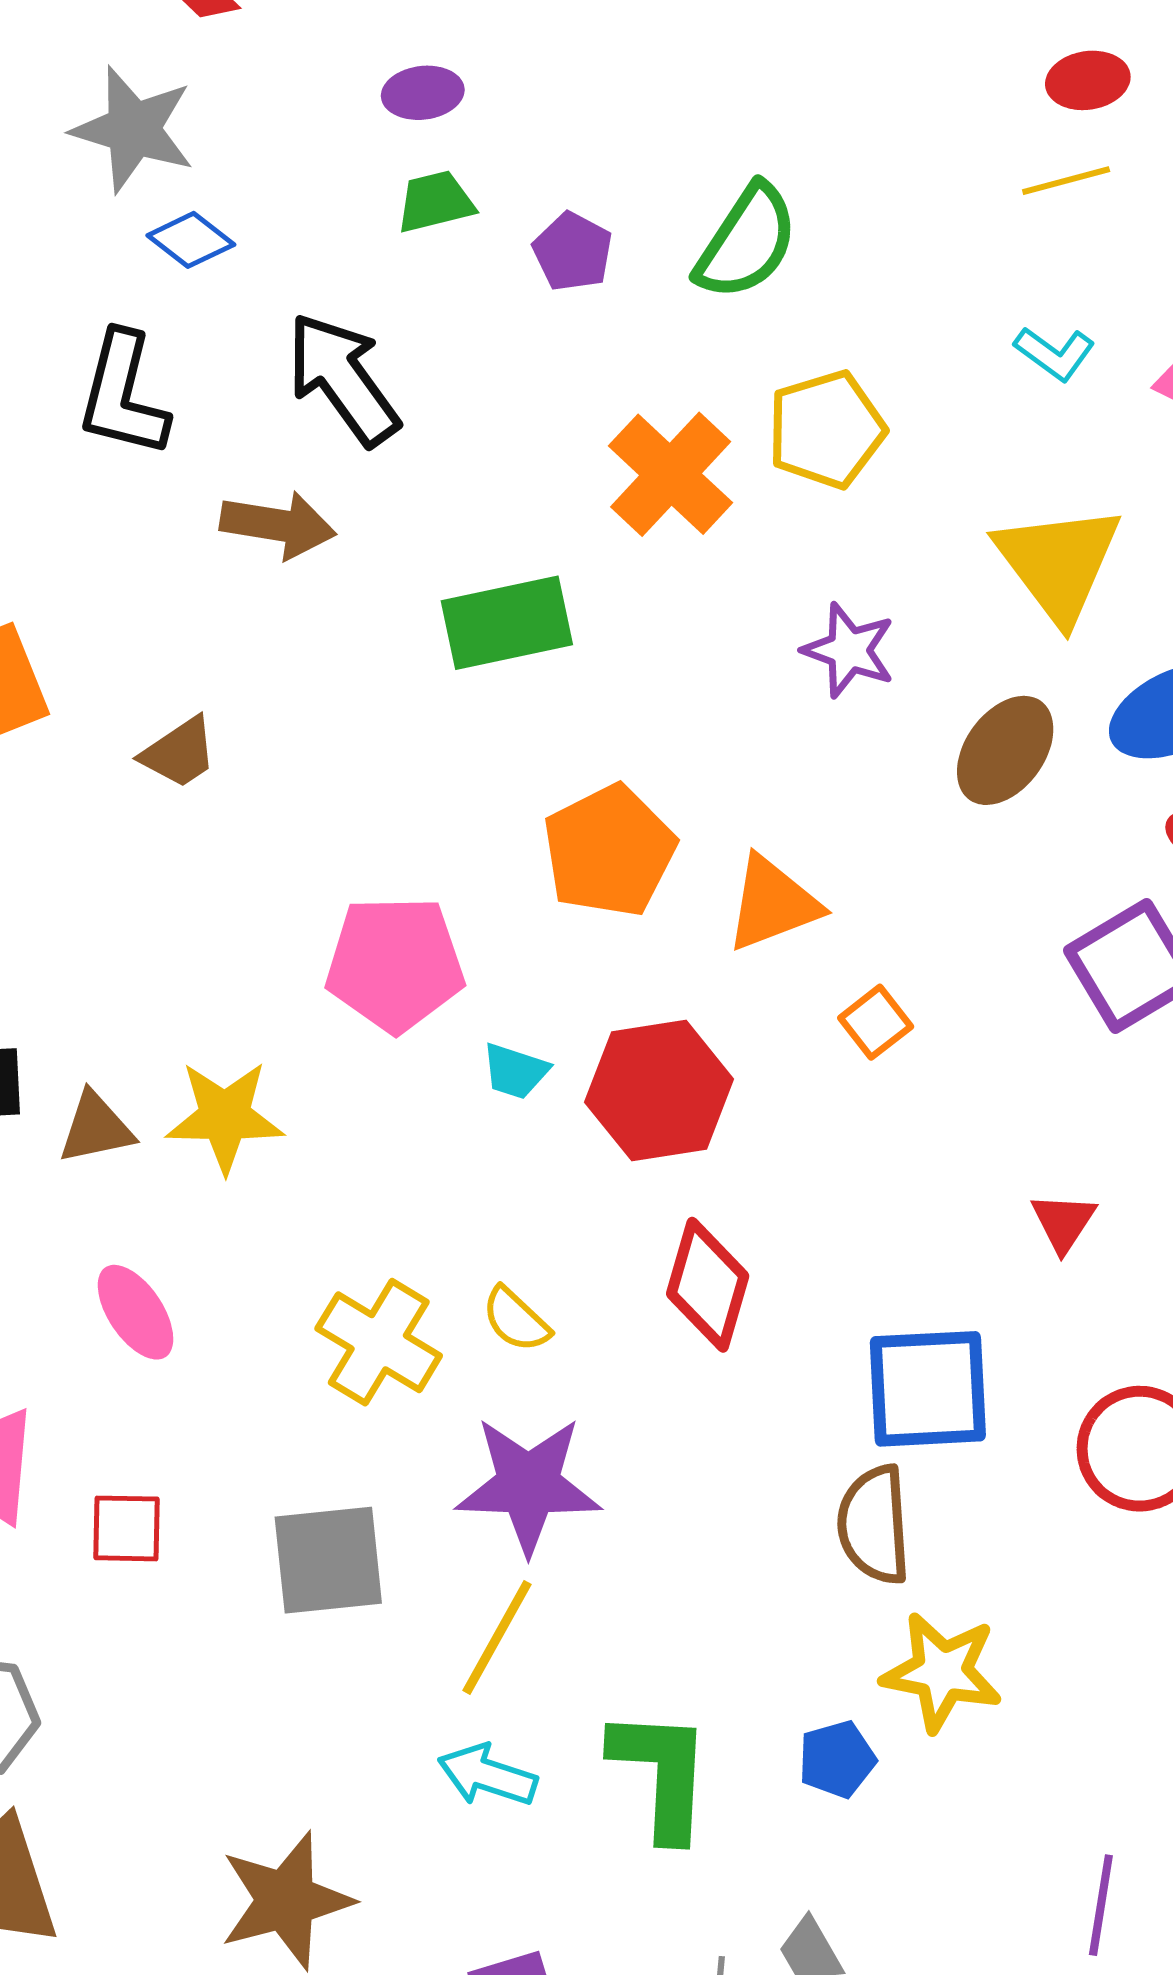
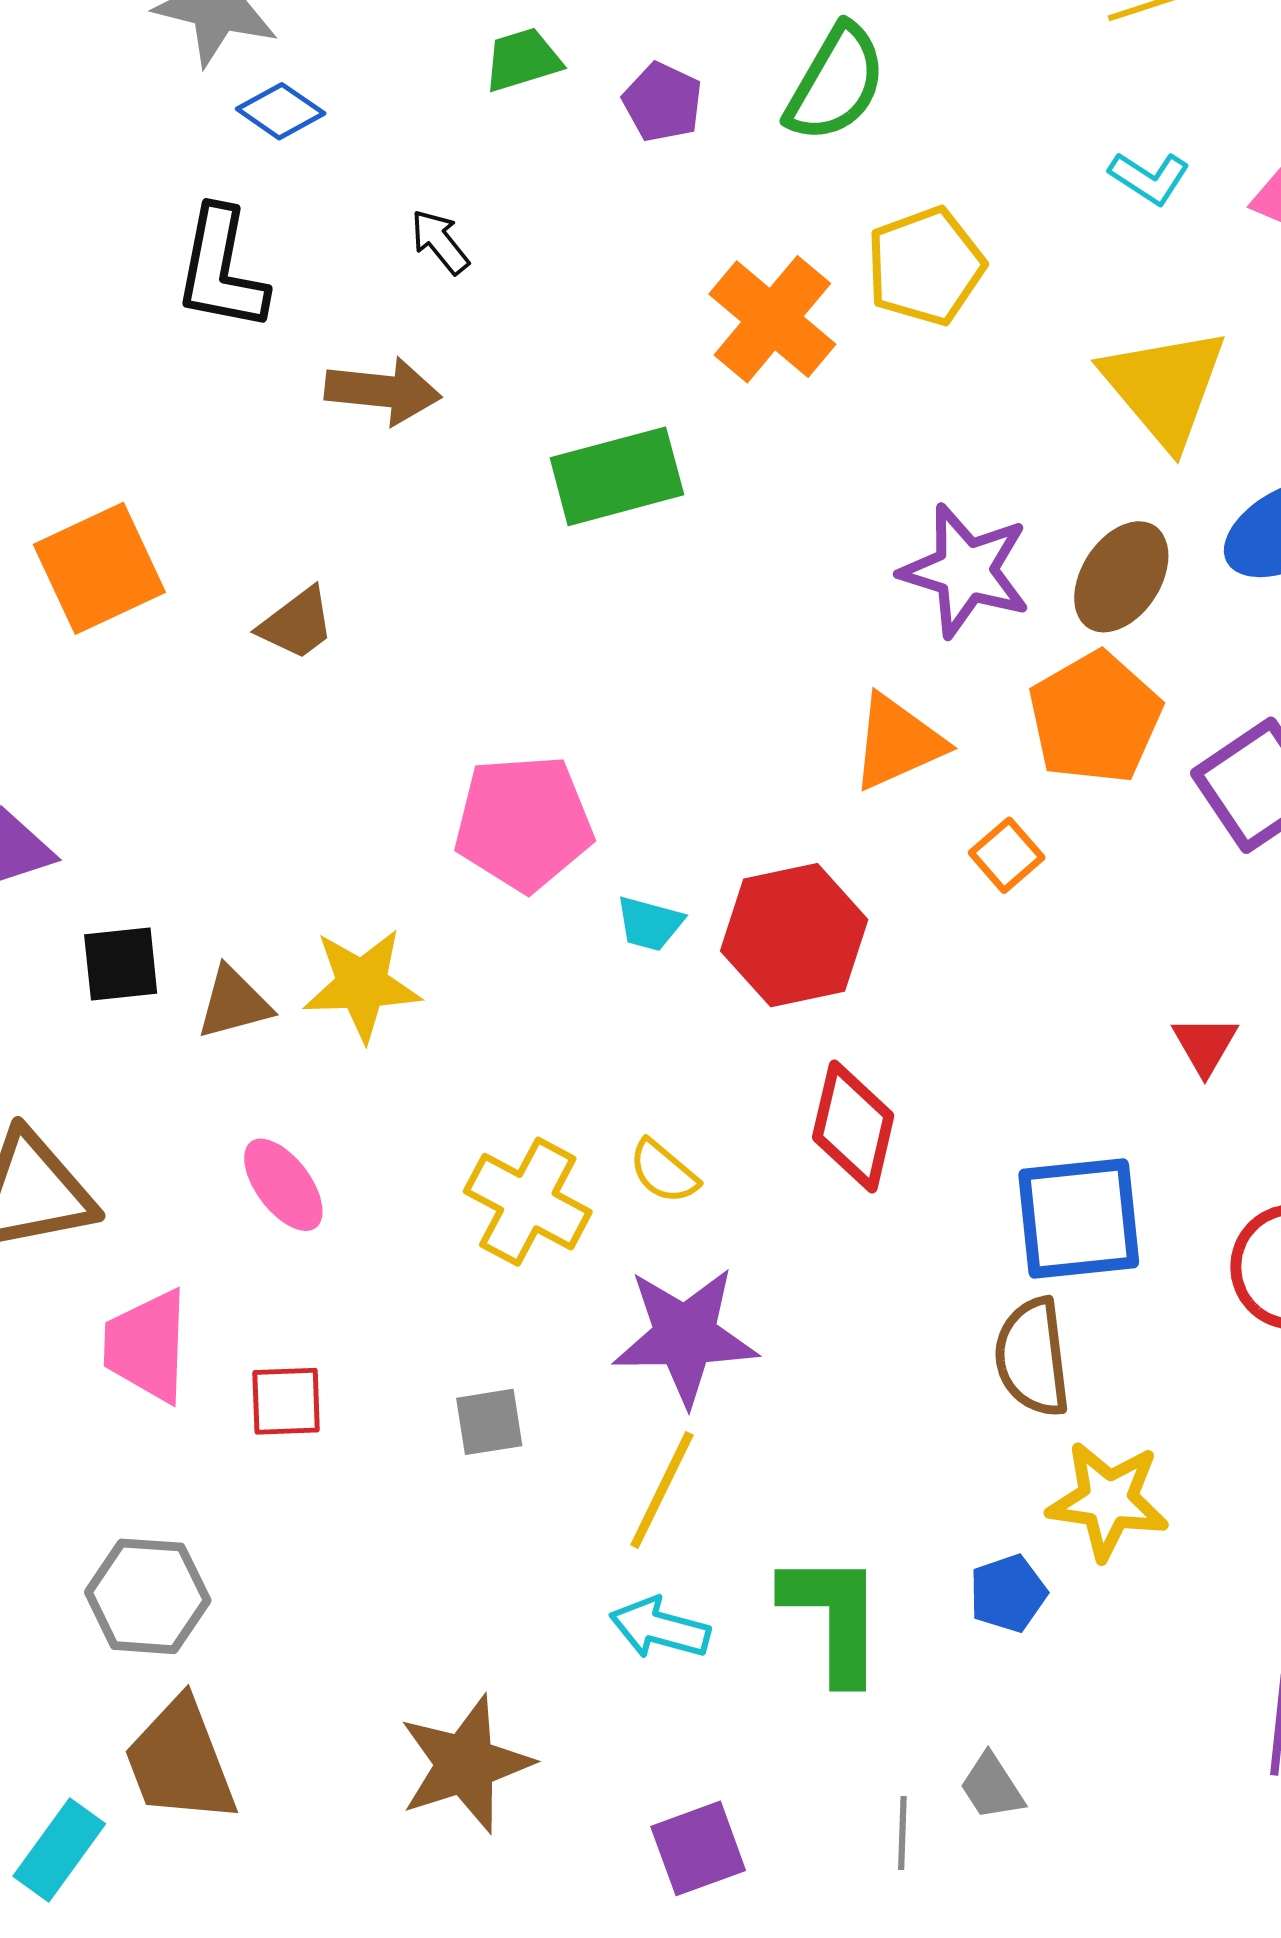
black arrow: (343, 379) -> (440, 242), size x0.5
purple star: (849, 650) -> (965, 571), moved, size x1.4
orange pentagon: (609, 851) -> (1095, 718), moved
gray square: (328, 1560) -> (489, 1422), size x0.6

